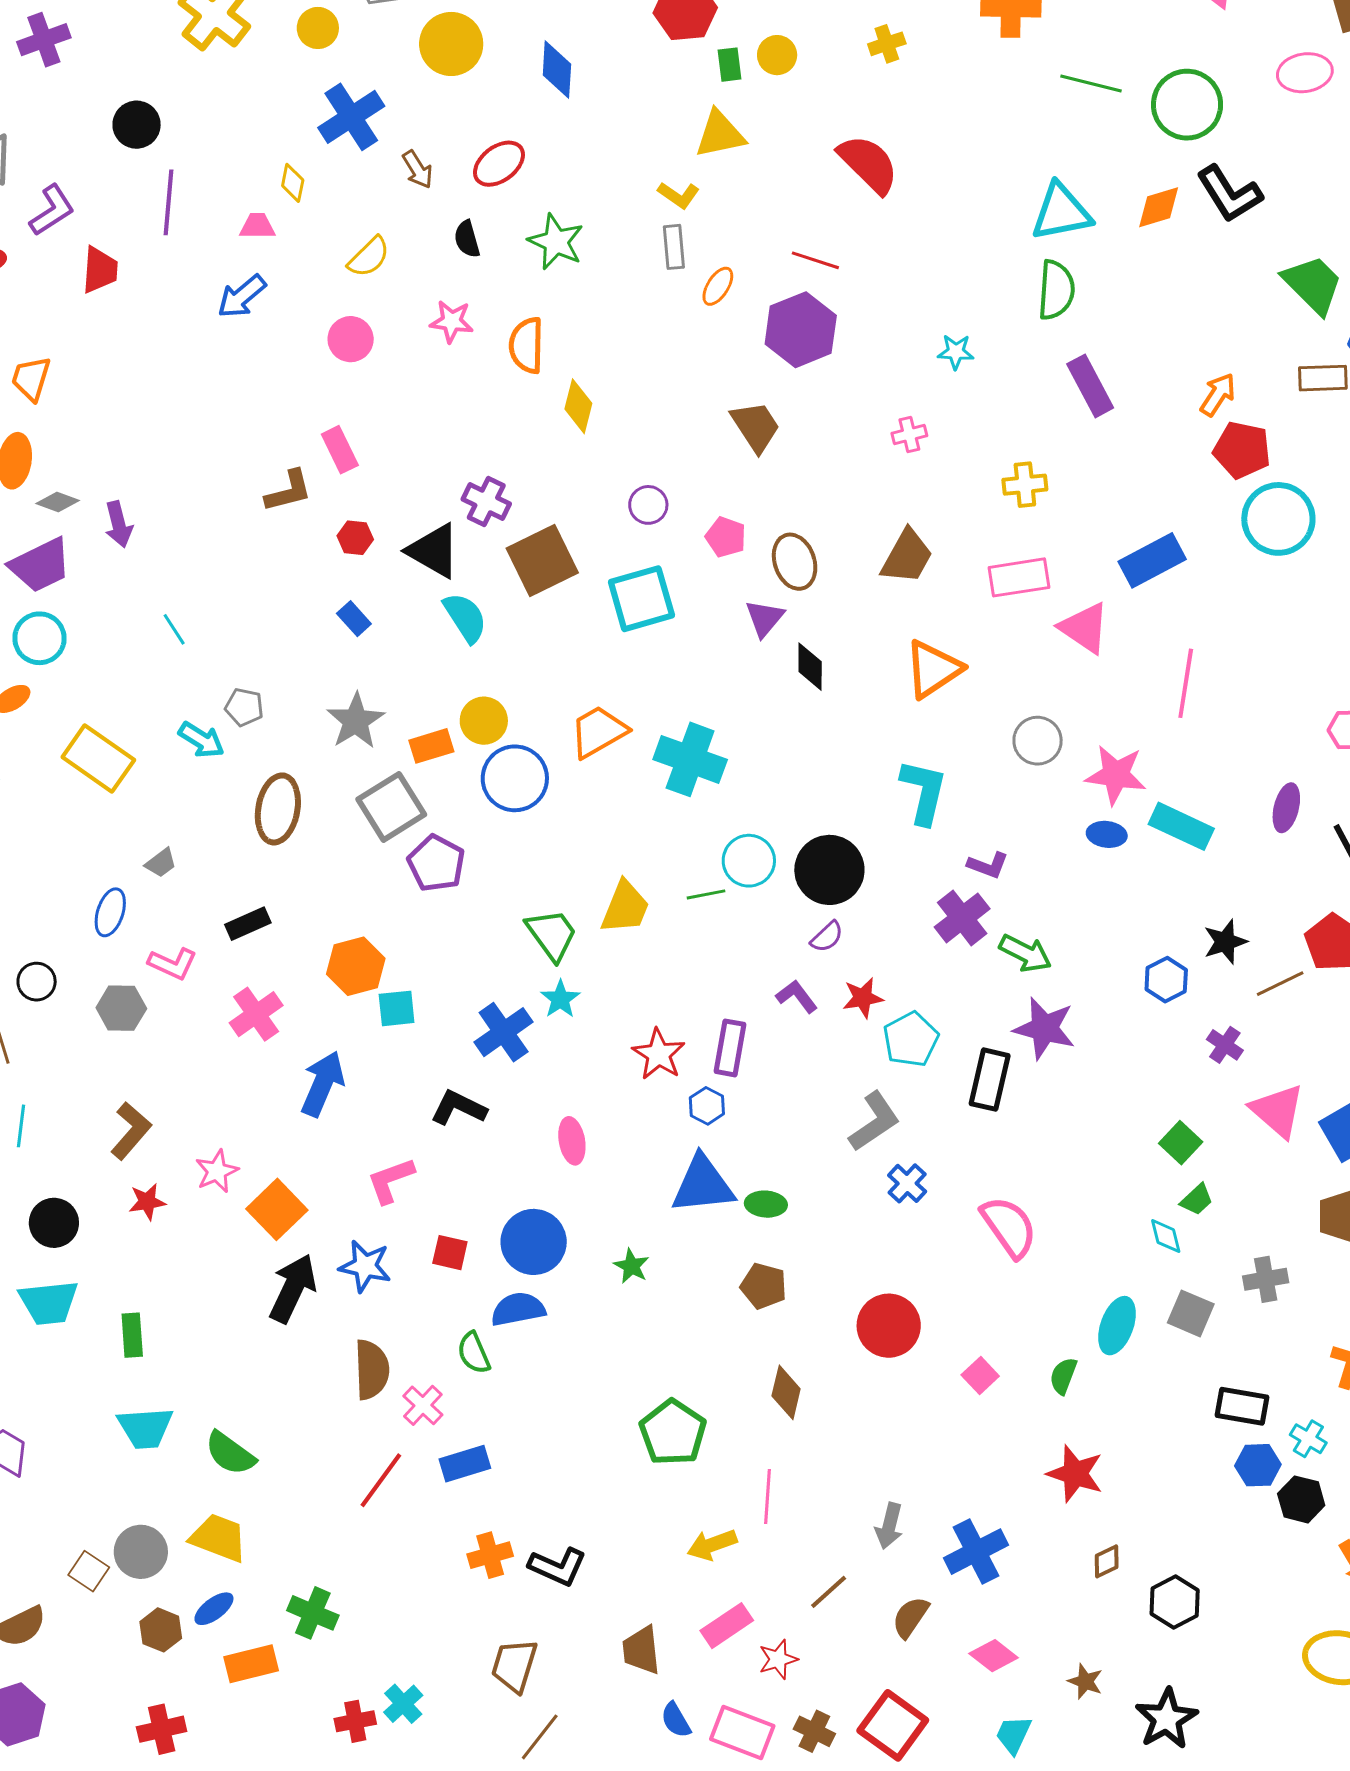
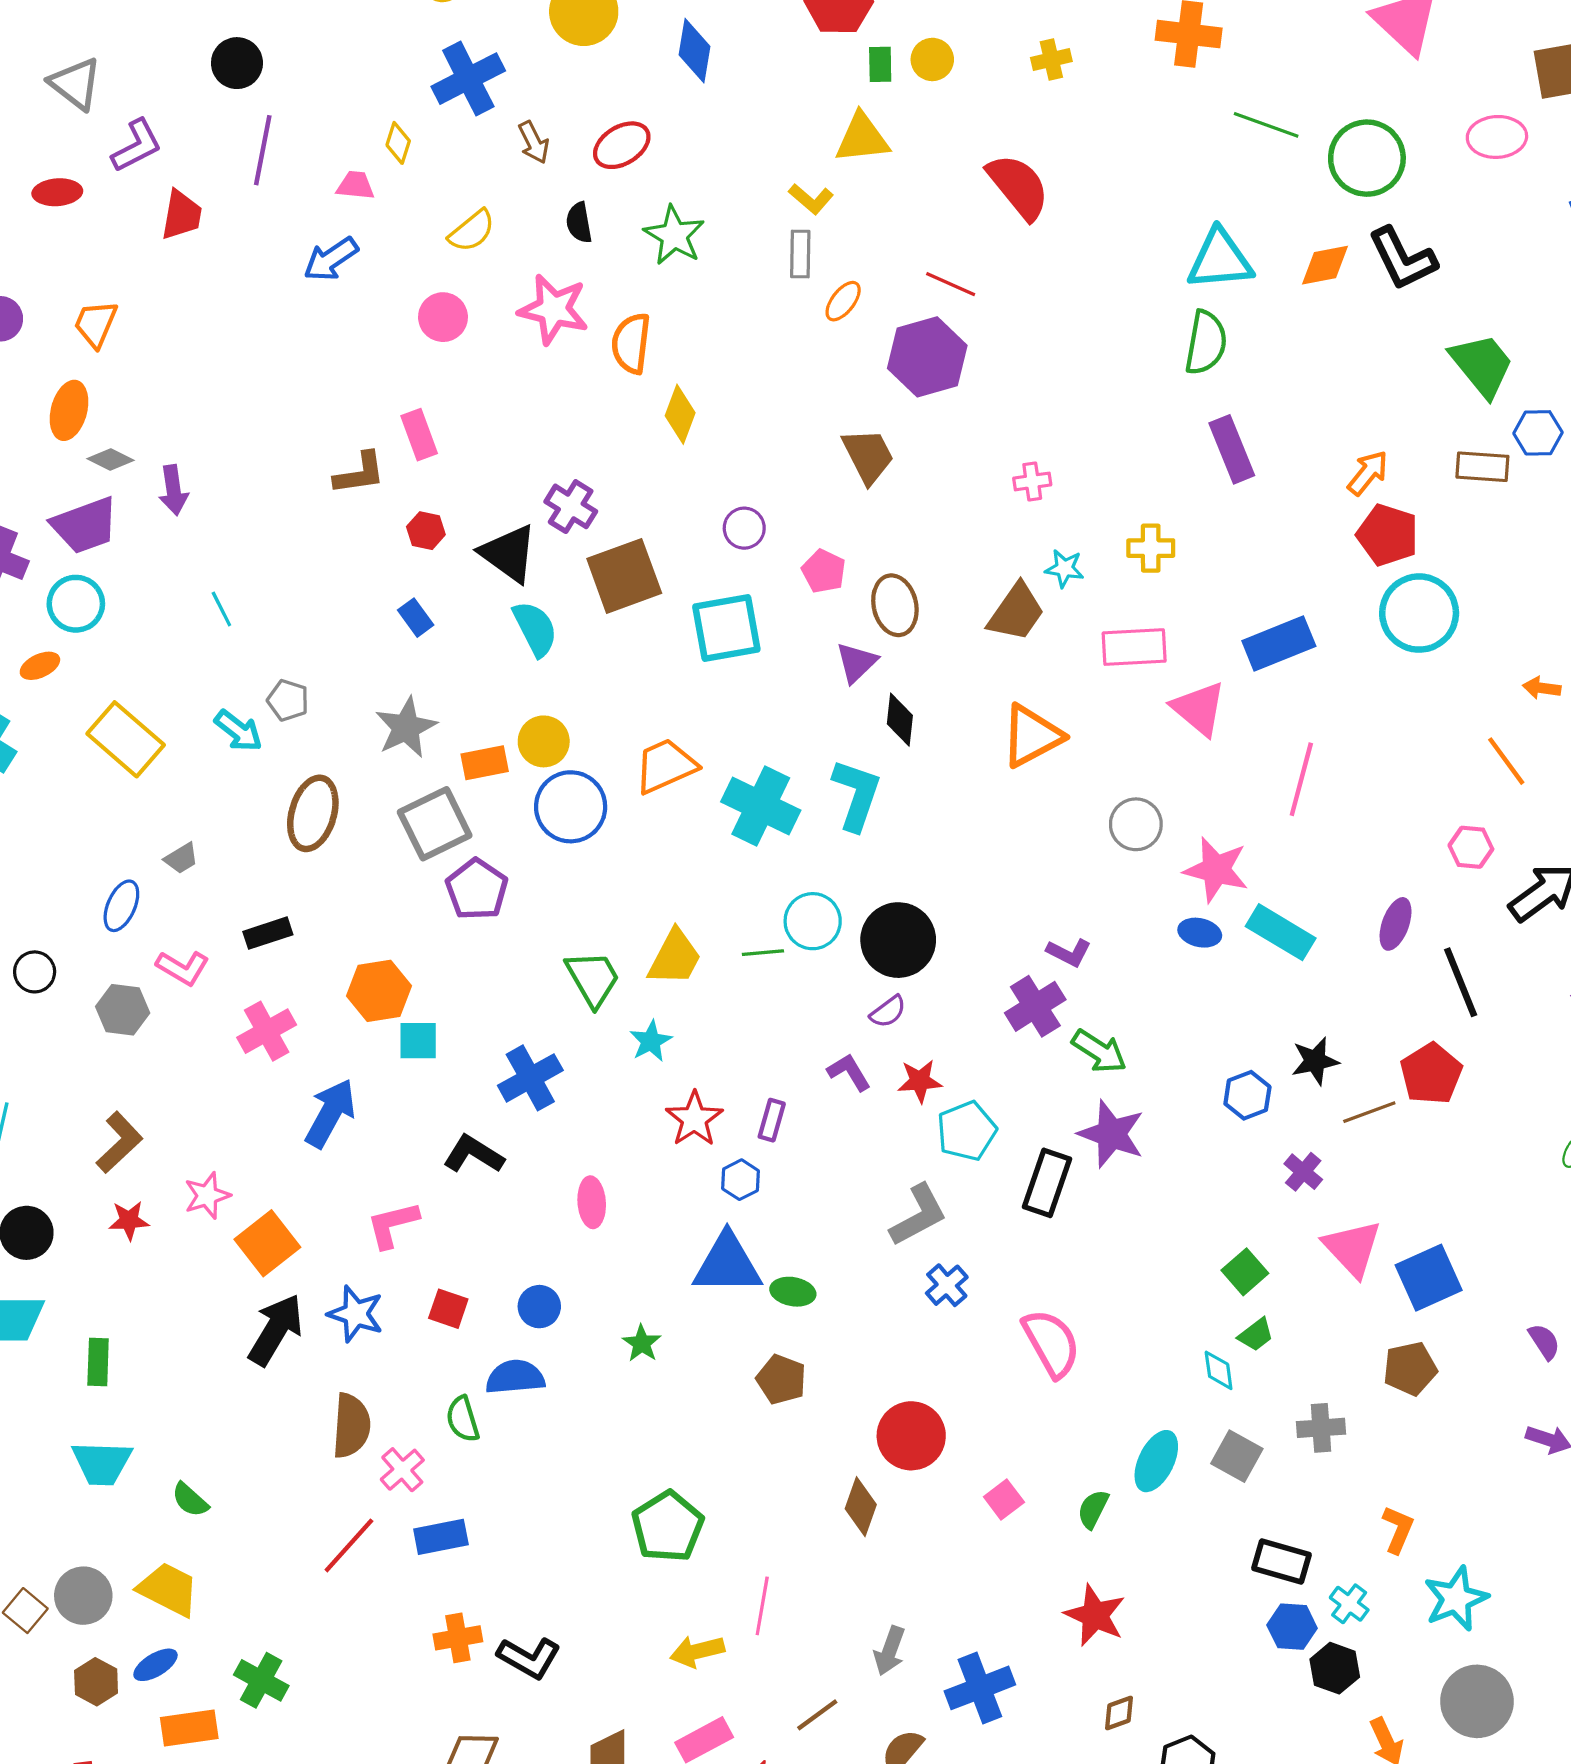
pink star: (452, 321) -> (553, 309), size x1.5
cyan star: (956, 352) -> (1065, 568), moved
cyan L-shape: (924, 792) -> (856, 795), moved
cyan star: (560, 999) -> (651, 1041), moved
purple rectangle: (730, 1048) -> (772, 1120), size x0.7
blue circle: (534, 1242) -> (539, 1307), size x0.6
brown diamond: (786, 1392) -> (861, 1507), moved
green semicircle: (230, 1453) -> (190, 1500), size x0.7

